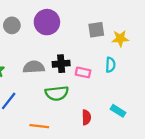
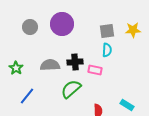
yellow star: (120, 39) -> (133, 30), moved
cyan semicircle: (110, 65) -> (107, 50), moved
green semicircle: (57, 93) -> (71, 89), turned 145

